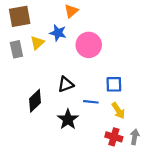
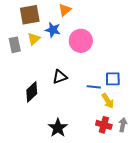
brown square: (20, 16) -> (30, 15), moved
blue square: (114, 84) -> (113, 79), moved
blue line: (91, 102) -> (94, 87), moved
black star: (68, 119) -> (58, 128), moved

